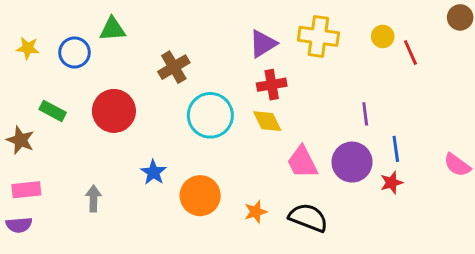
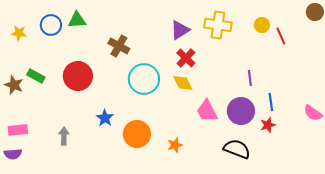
blue circle: (75, 53) -> (51, 25), moved
brown cross: (174, 67) -> (119, 46), turned -30
red cross: (272, 85) -> (186, 58), turned -36
brown star: (20, 140) -> (14, 85), moved
black semicircle: (308, 218) -> (237, 149), moved

